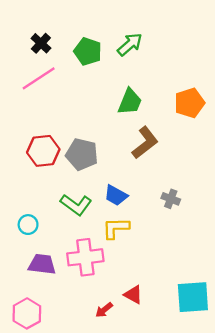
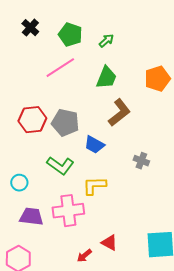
green arrow: (130, 44) -> (106, 41), moved, size x0.7
pink line: (39, 78) -> (60, 68), moved
blue trapezoid: (116, 195) -> (94, 145), moved

